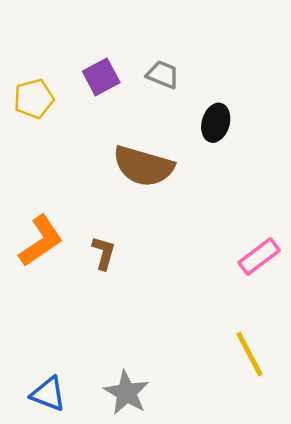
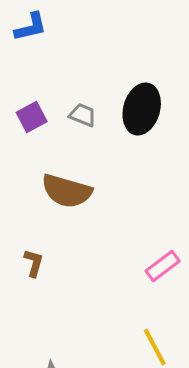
black ellipse: (216, 123) -> (142, 109), moved, size x1.6

